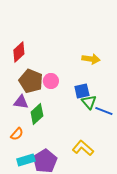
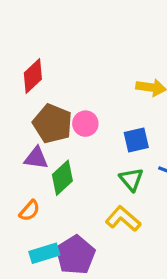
green triangle: (89, 102) -> (131, 179), moved
yellow L-shape: (83, 148) -> (123, 219), moved

